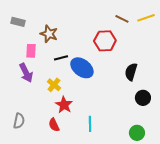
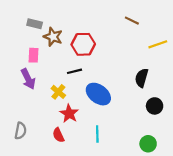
yellow line: (146, 18) -> (158, 44), moved
gray rectangle: (18, 22) -> (35, 24), moved
red hexagon: (105, 41) -> (83, 44), moved
black line: (61, 58) -> (75, 71), moved
blue ellipse: (82, 68) -> (98, 94), moved

